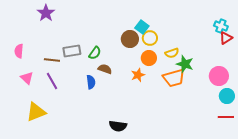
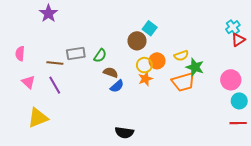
cyan cross: (221, 26) -> (233, 27), turned 32
yellow circle: (150, 38) -> (144, 65), moved
blue semicircle: (91, 82) -> (117, 86), moved, turned 56

